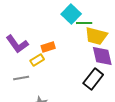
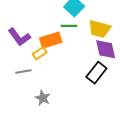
green line: (84, 23) -> (69, 26), moved
orange rectangle: (48, 47) -> (51, 40), size x1.5

